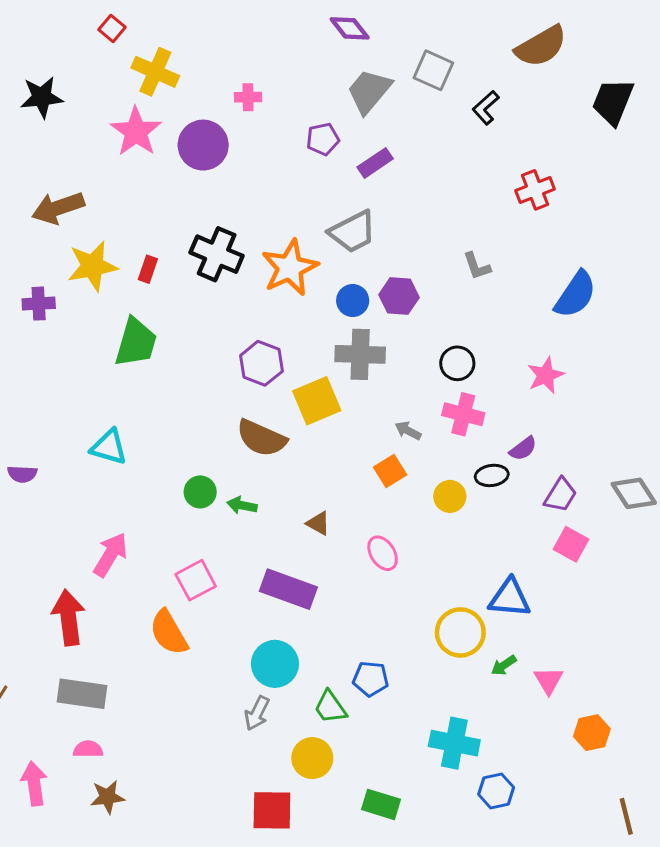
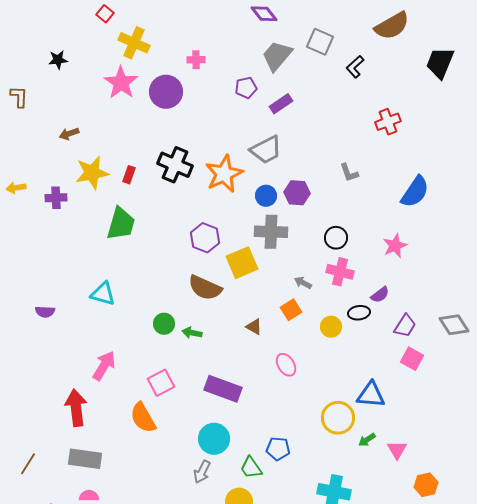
black star: (42, 97) -> (58, 60), size x0.7
brown arrow: (58, 208) -> (69, 134), size x0.6
brown triangle: (318, 523) -> (254, 327), moved

